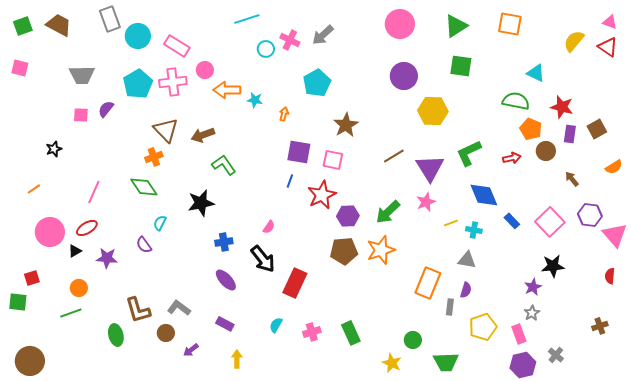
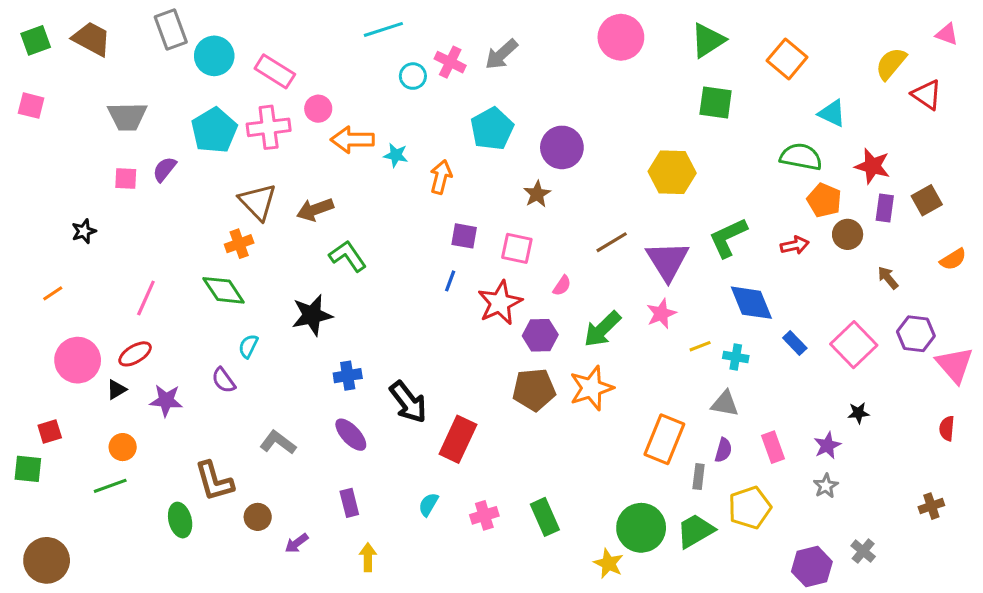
orange square: (510, 24) -> (787, 59), moved, turned 30
red triangle: (608, 47) -> (927, 95), moved
purple circle: (404, 76) -> (562, 147), moved
orange arrow: (284, 114) -> (441, 177), size x1.5
brown star: (346, 125) -> (537, 194), size x0.7
purple square: (299, 152) -> (464, 236), size x0.7
pink semicircle: (269, 227) -> (562, 286), moved
black star: (553, 266) -> (858, 413), size x0.6
gray L-shape: (179, 308) -> (278, 442), moved
purple rectangle: (225, 324) -> (349, 503), turned 48
pink rectangle: (519, 334) -> (773, 447), moved
green circle: (413, 340) -> (641, 528), size x1.8
green trapezoid: (446, 362) -> (695, 531), moved, turned 152

